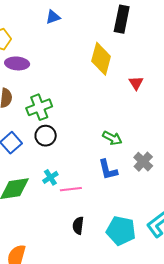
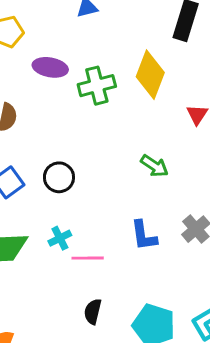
purple ellipse: (17, 63) -> (50, 67), moved
green cross: (39, 107) -> (97, 86), moved
green arrow: (112, 138) -> (154, 166), moved

